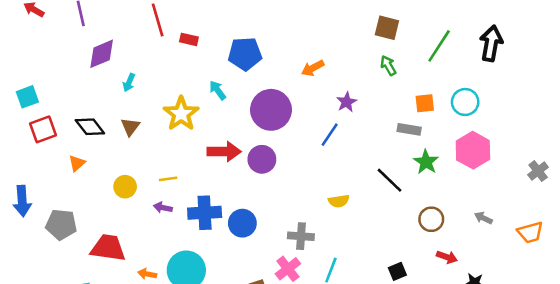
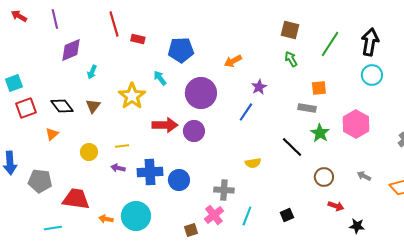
cyan circle: (465, 102) -> (372, 75), moved
black square: (397, 271) -> (287, 215), moved

